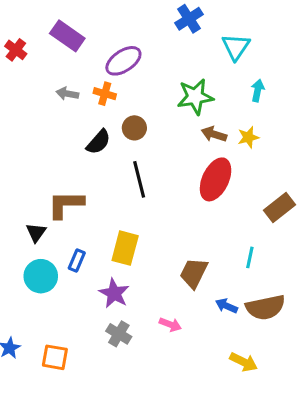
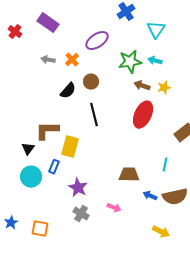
purple ellipse: (123, 61) -> (97, 41), moved
cyan arrow: (258, 90) -> (155, 61), moved, turned -88
orange cross: (105, 94) -> (72, 60), turned 32
yellow rectangle: (125, 248) -> (70, 147), moved
brown trapezoid: (194, 273) -> (129, 175), turned 65

